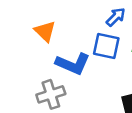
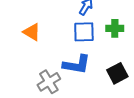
blue L-shape: (73, 64) -> (77, 65), moved

